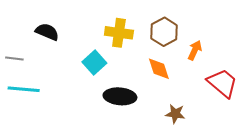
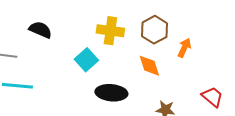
red trapezoid: (222, 83) -> (212, 97), moved, size x0.7

